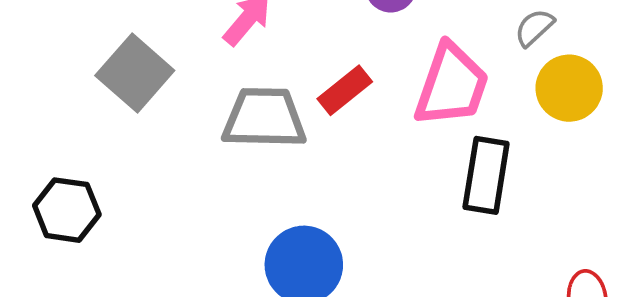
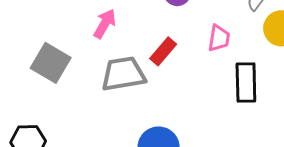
pink trapezoid: (452, 85) -> (219, 38), size x0.6

